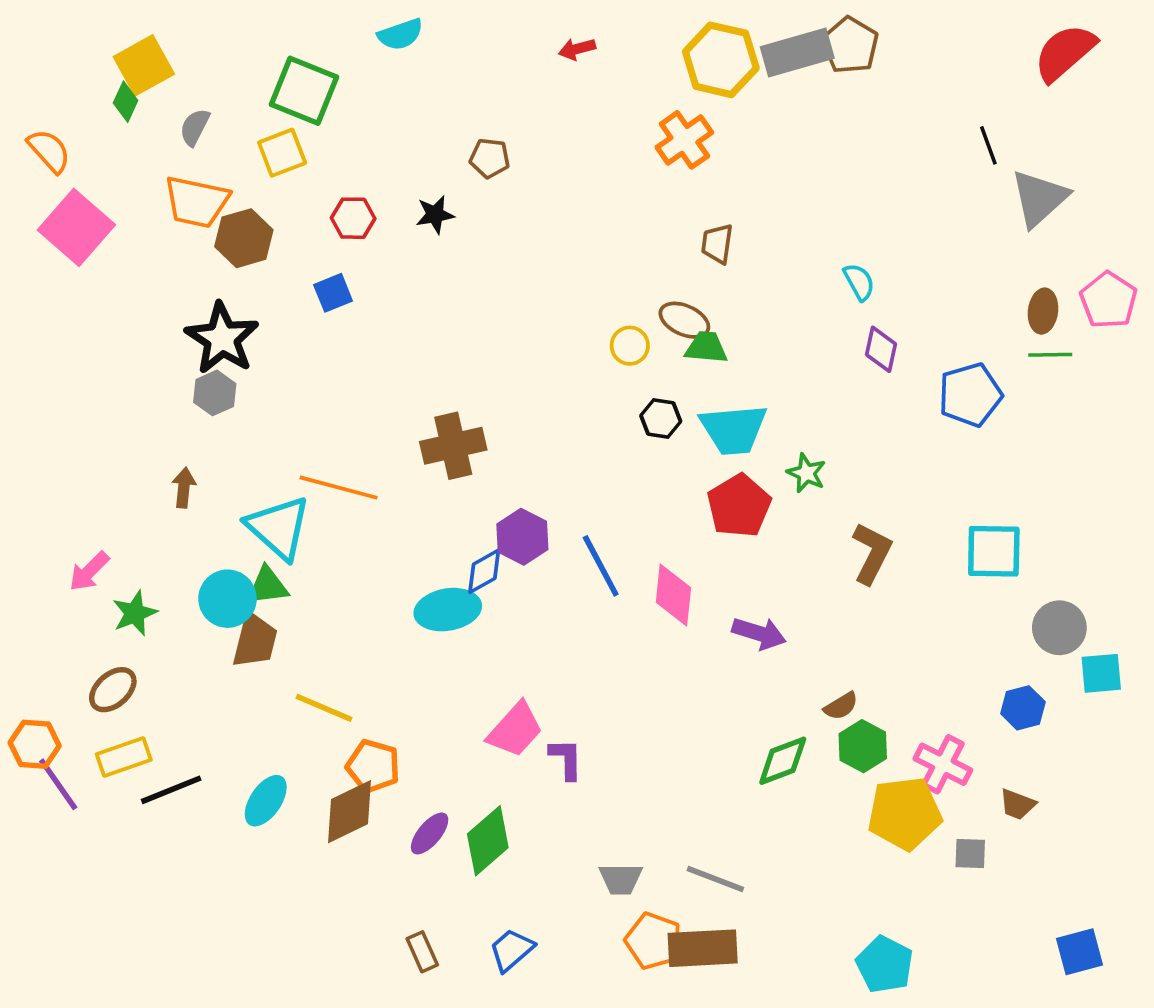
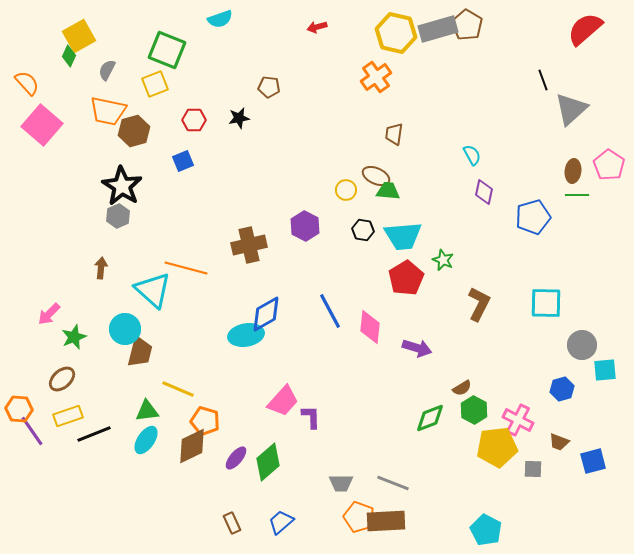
purple hexagon: (522, 537) -> (305, 226), moved
blue diamond: (484, 571) -> (266, 314), size x1.4
green triangle: (268, 586) -> (147, 411), moved
blue square: (1079, 952) -> (593, 461), moved

